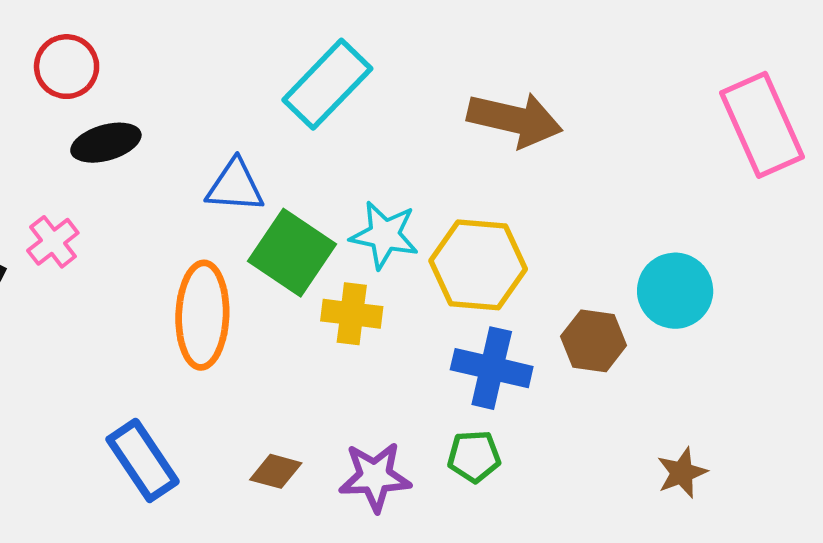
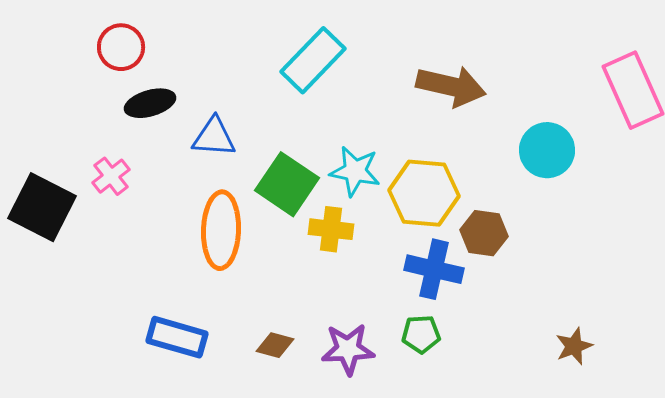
blue triangle: (235, 186) -> (214, 137), moved
cyan circle: (675, 291) -> (547, 150), moved
brown hexagon: (594, 341) -> (484, 233), moved
blue rectangle: (143, 460) -> (177, 337), turned -40

